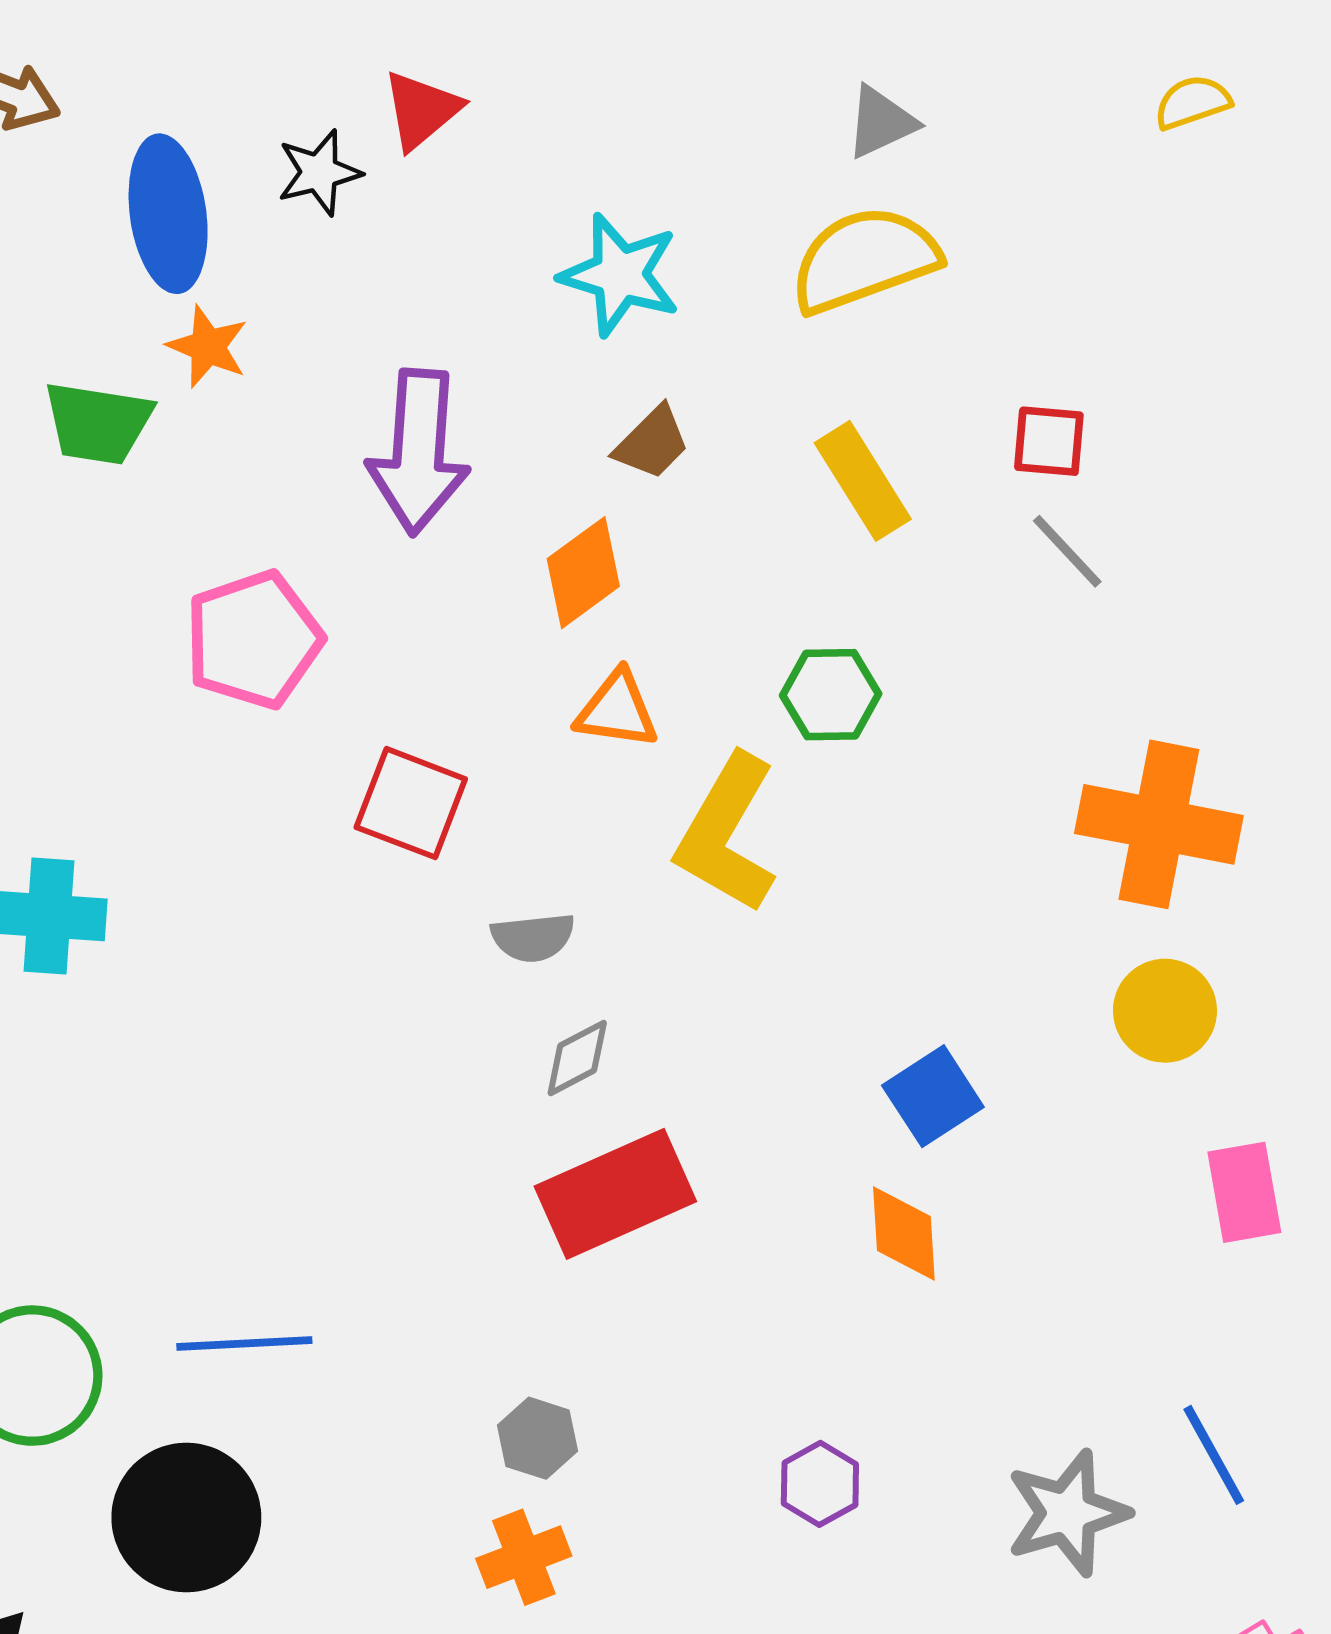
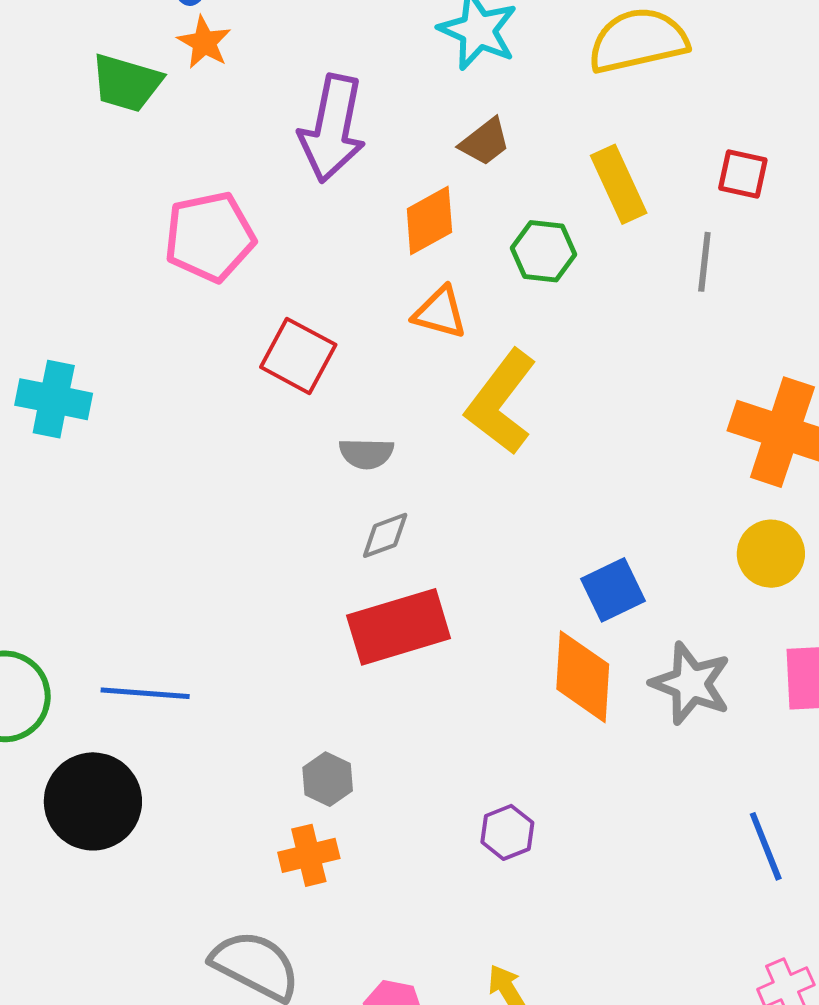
gray line: (1067, 551) -> (704, 262), moved, turned 42
green hexagon: (831, 695) -> (543, 251), moved
orange diamond: (904, 1234) -> (583, 677), size x1.4
gray star: (1067, 1513) -> (691, 683), moved, turned 30

